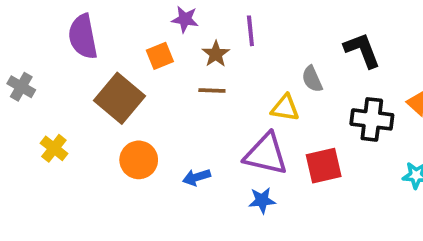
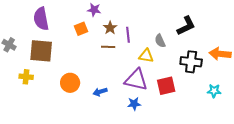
purple line: (250, 31) -> (128, 35), moved
black L-shape: (362, 50) -> (186, 26), turned 85
brown square: (119, 98) -> (41, 51), moved, turned -35
yellow cross: (54, 148) -> (26, 77), turned -32

